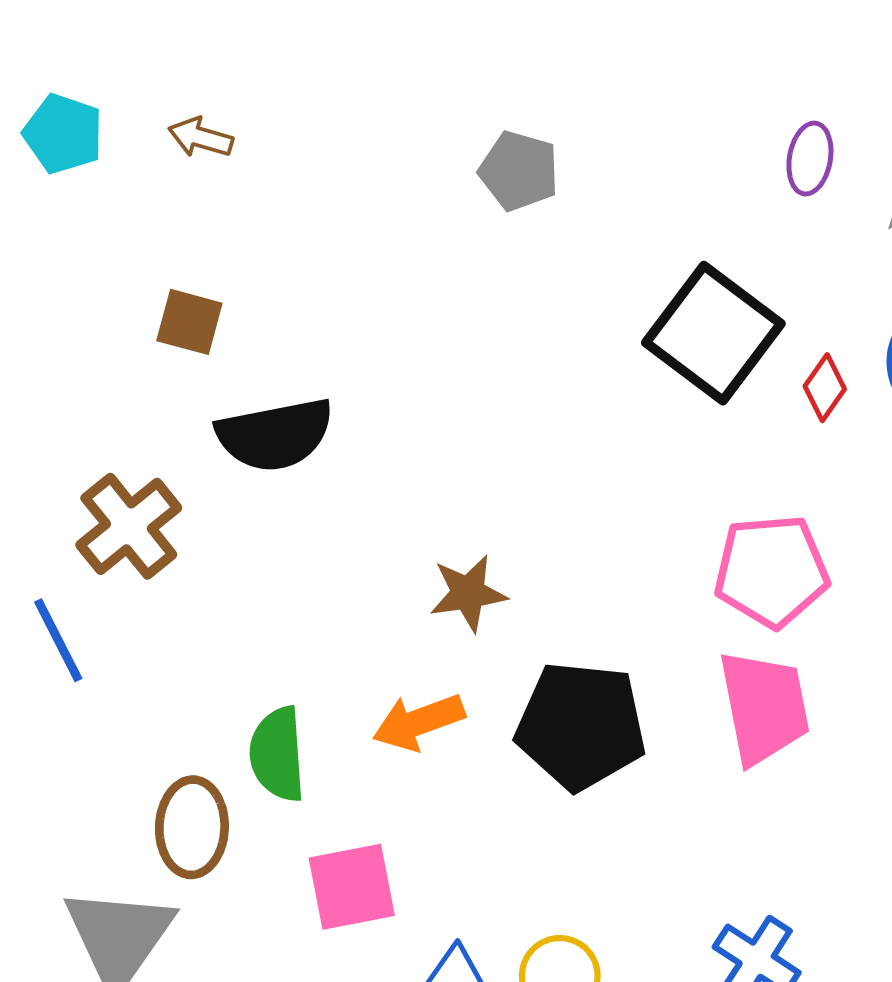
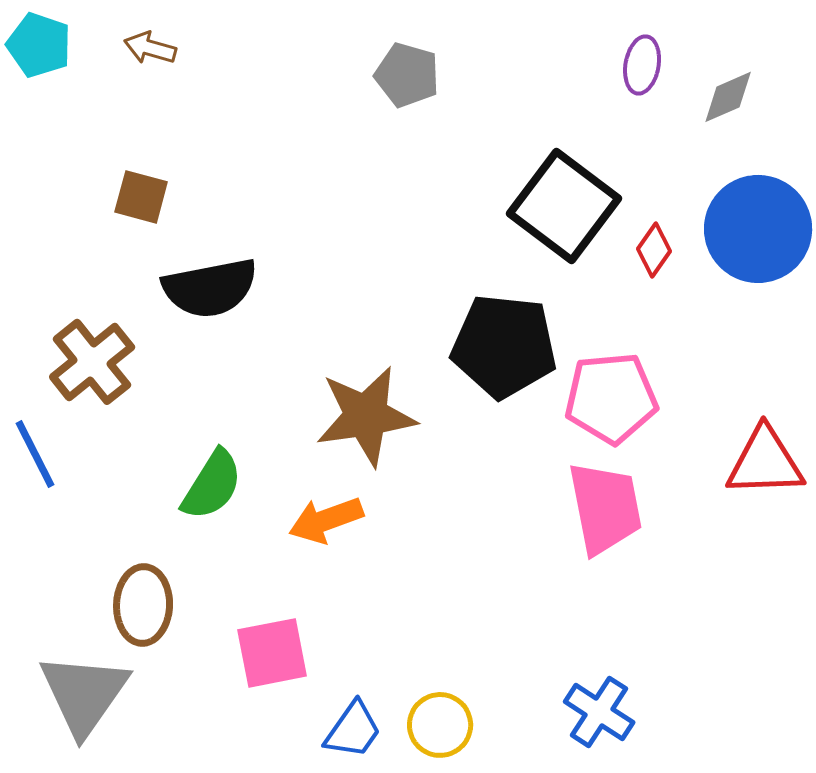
brown star: (468, 593) -> (366, 416), size x1.6
black pentagon: (581, 726) -> (504, 346), moved
green semicircle: (277, 754) -> (212, 485), moved, turned -144

